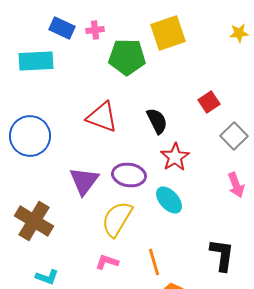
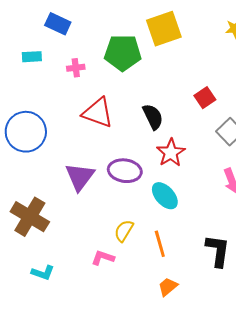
pink cross: (95, 30) -> (76, 68), moved
cyan rectangle: (36, 61) -> (32, 57), size x0.6
yellow semicircle: (117, 219) -> (124, 231), moved, size x0.6
orange line: (154, 262) -> (160, 244), moved

